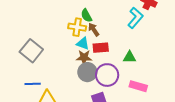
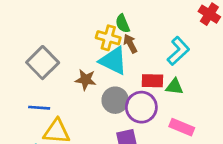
cyan L-shape: (135, 18) -> (178, 51), moved
cyan triangle: (83, 43) -> (113, 61), size x1.6
red rectangle: (101, 48) -> (152, 81), moved
brown star: (84, 57) -> (86, 80), moved

